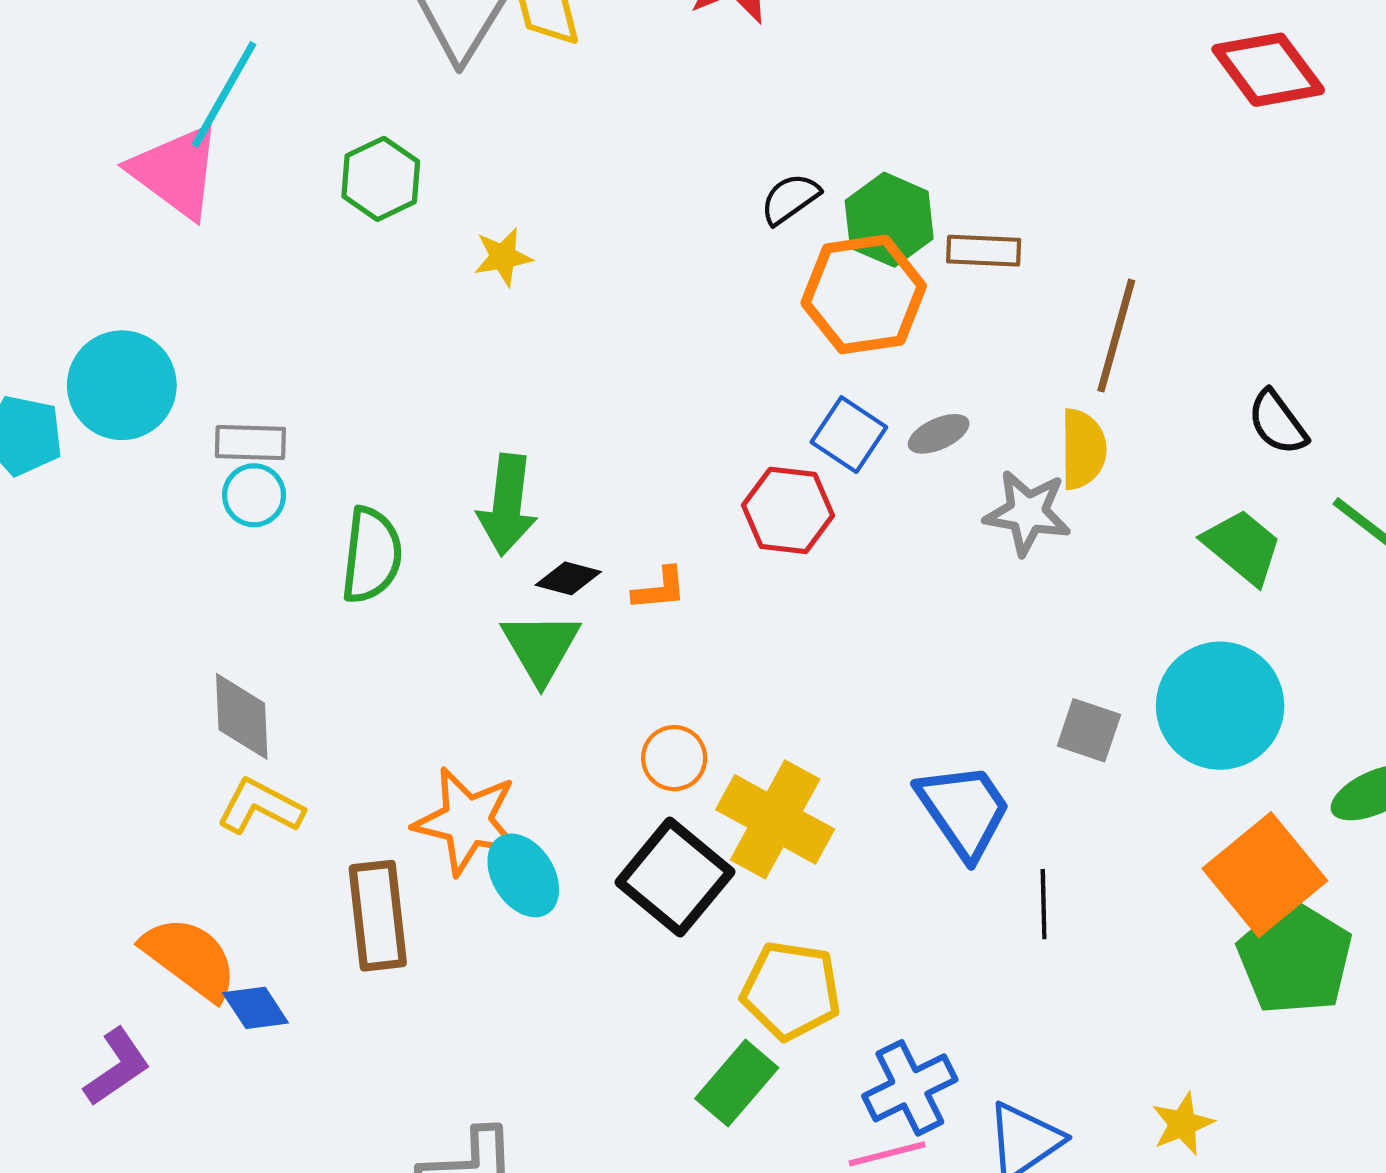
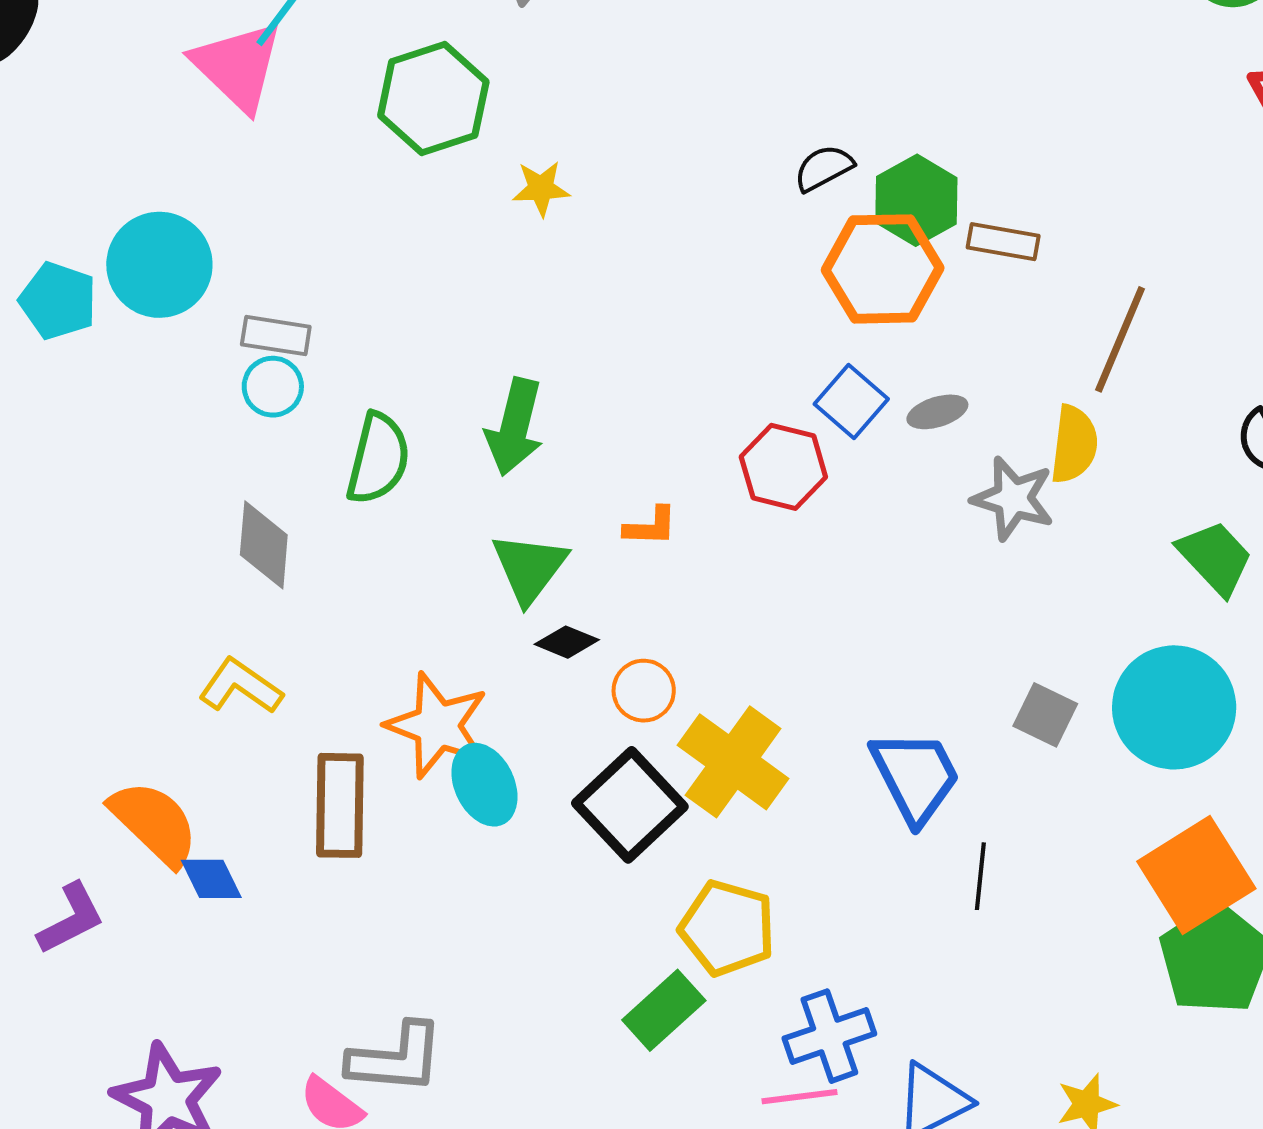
green hexagon: (381, 179) -> (433, 99), size x1.4
black diamond: (568, 578) -> (567, 642), moved
gray diamond: (242, 716) -> (264, 545), moved

